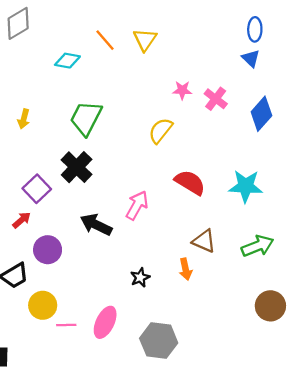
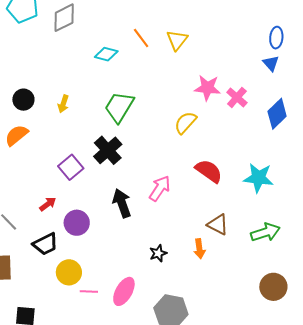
pink star: (182, 90) -> (207, 88), size x1.5
red arrow: (22, 220) -> (48, 204), moved
black arrow: (96, 225) -> (122, 203), turned 40

